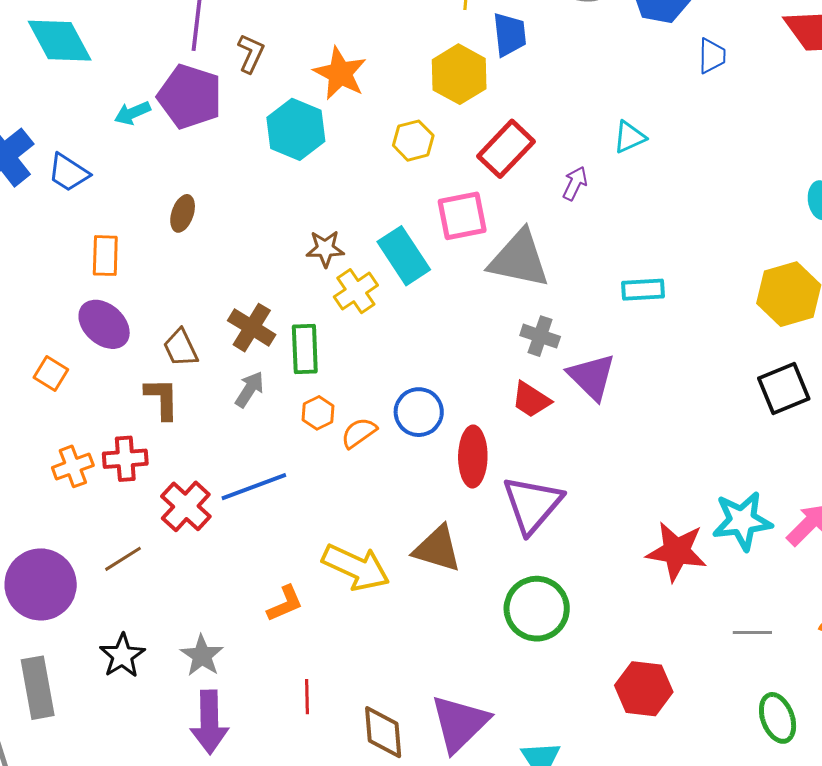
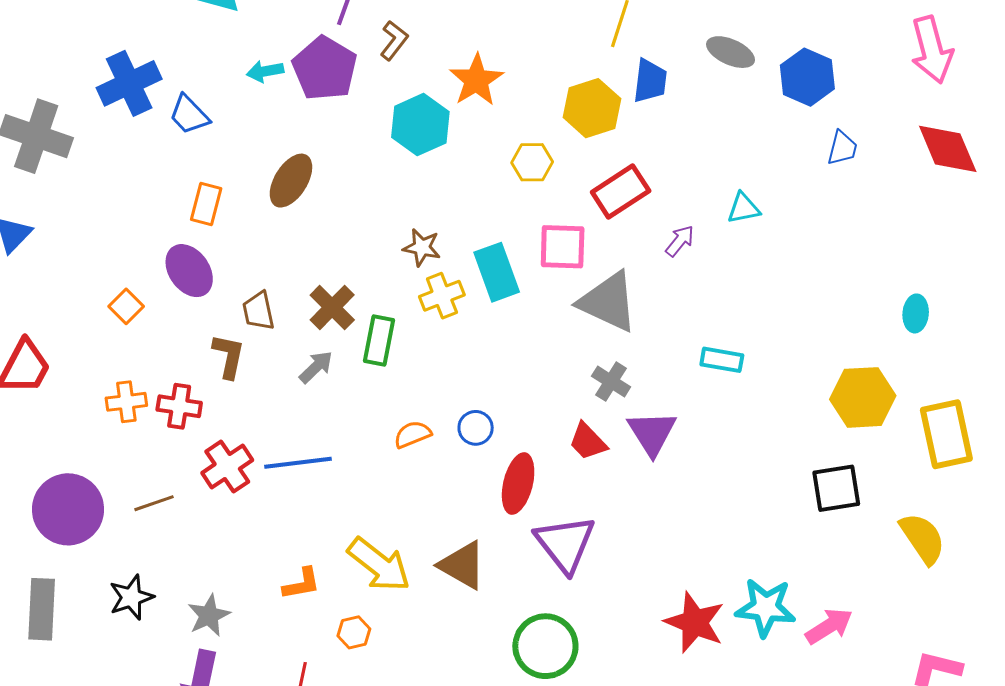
brown ellipse: (183, 213) -> (291, 181), size x1.5
blue circle: (419, 412) -> (476, 428), size x0.7
orange hexagon: (318, 413) -> (354, 632), moved
purple triangle: (532, 504) -> (565, 544), turned -32

